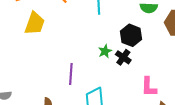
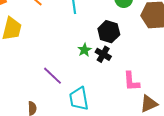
purple line: (71, 74) -> (53, 76), turned -45

